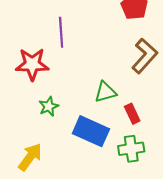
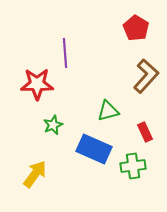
red rectangle: (132, 114) -> (145, 132), moved

